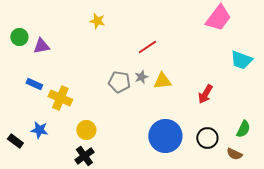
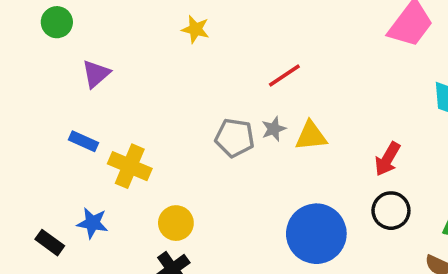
green circle: (19, 37) -> (57, 22), moved
purple triangle: (41, 46) -> (96, 74), turned -30
black circle: (207, 138) -> (391, 211), moved

